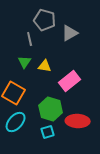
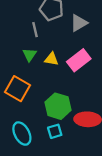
pink rectangle: (70, 81) -> (79, 60), moved
cyan ellipse: (16, 122) -> (22, 134), moved, turned -70

